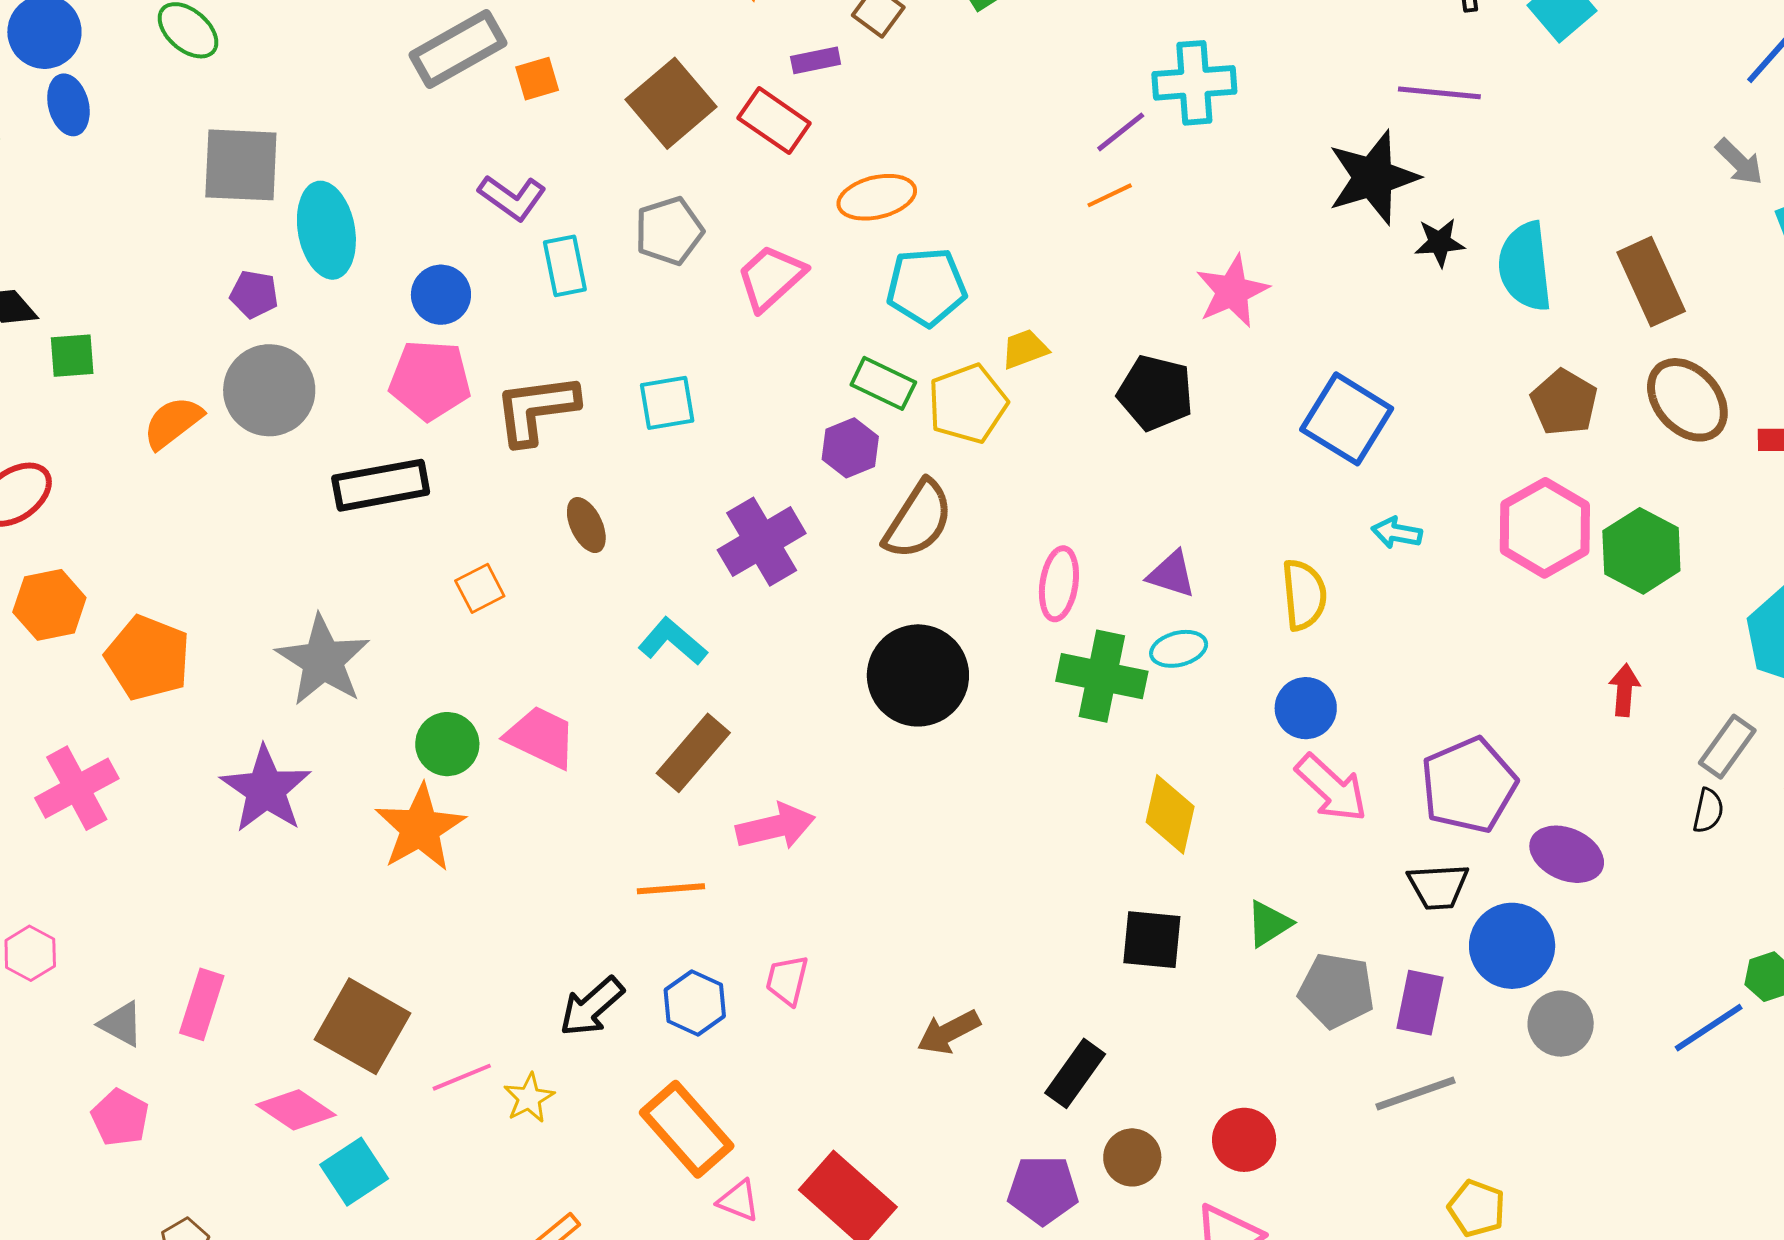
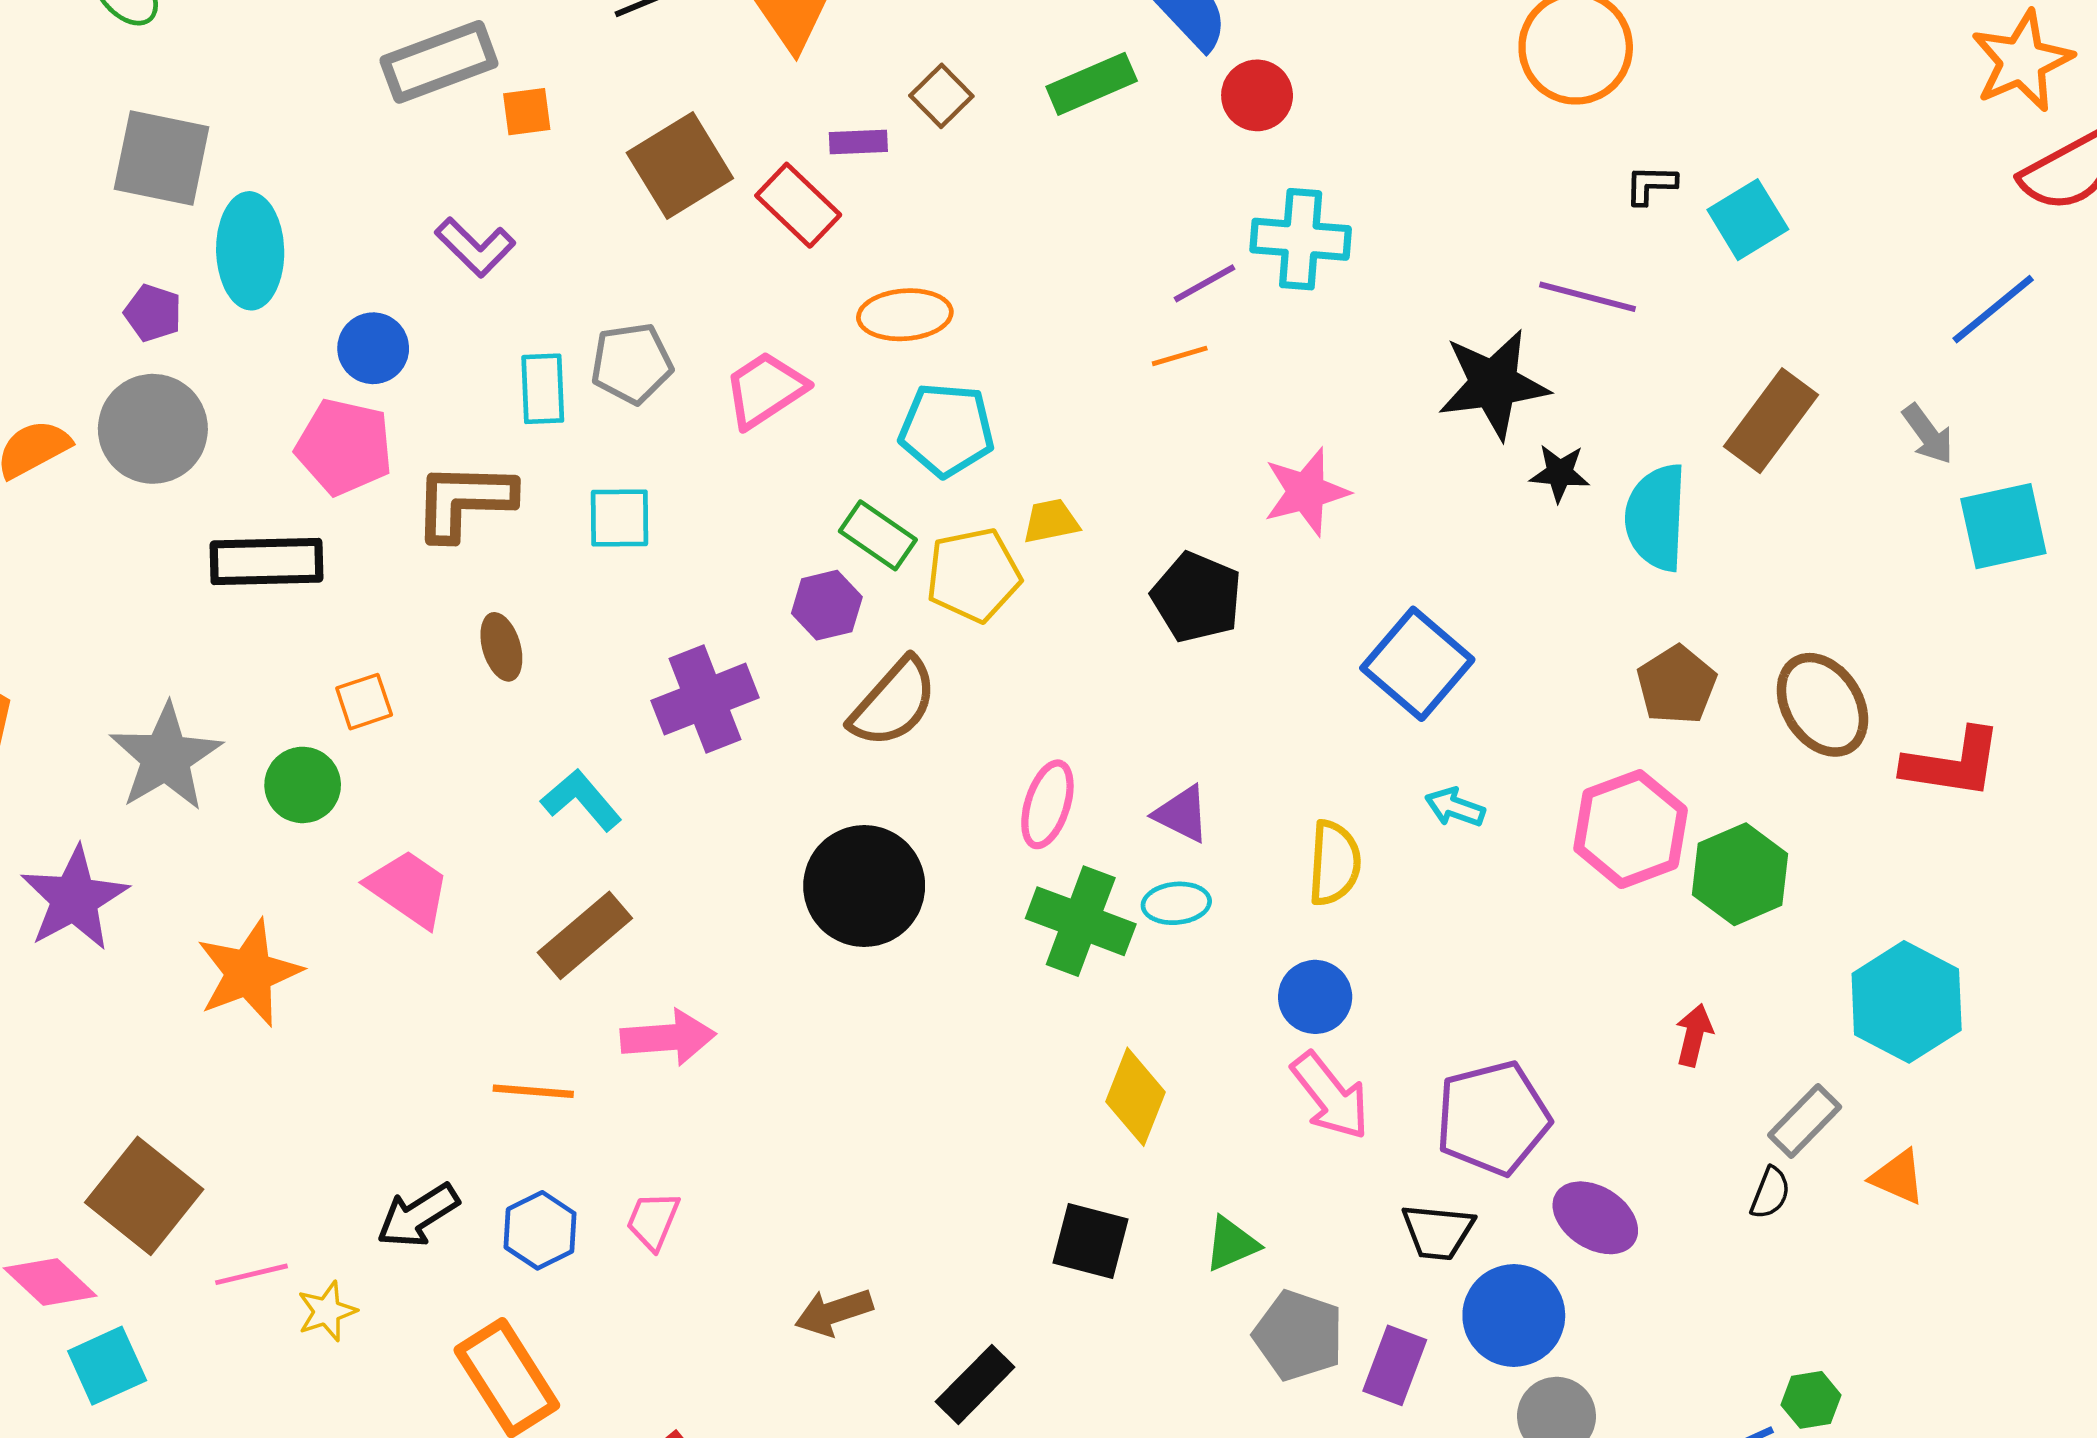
gray pentagon: (669, 231) -> (632, 363), moved
cyan rectangle: (565, 266) -> (543, 389), moved
brown rectangle: (1651, 282) -> (1771, 421), moved, turned 52
green circle: (447, 744) -> (303, 785), moved

